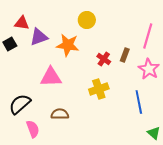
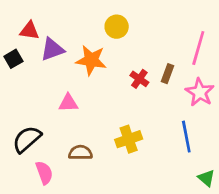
pink triangle: (51, 77) -> (68, 103), size x0.7
yellow cross: (99, 89) -> (129, 139), moved

